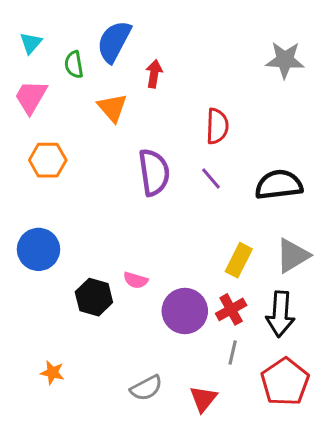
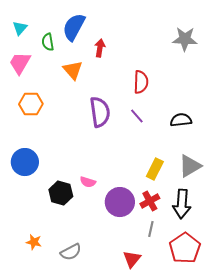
black semicircle: (279, 185) -> (181, 120), size x0.7
gray semicircle: (146, 388) -> (71, 252), moved

